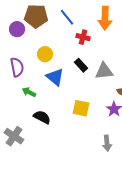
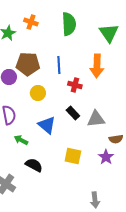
blue line: (67, 17) -> (59, 65), turned 36
yellow circle: (45, 54) -> (38, 93), moved
gray arrow: (107, 143) -> (95, 200), moved

